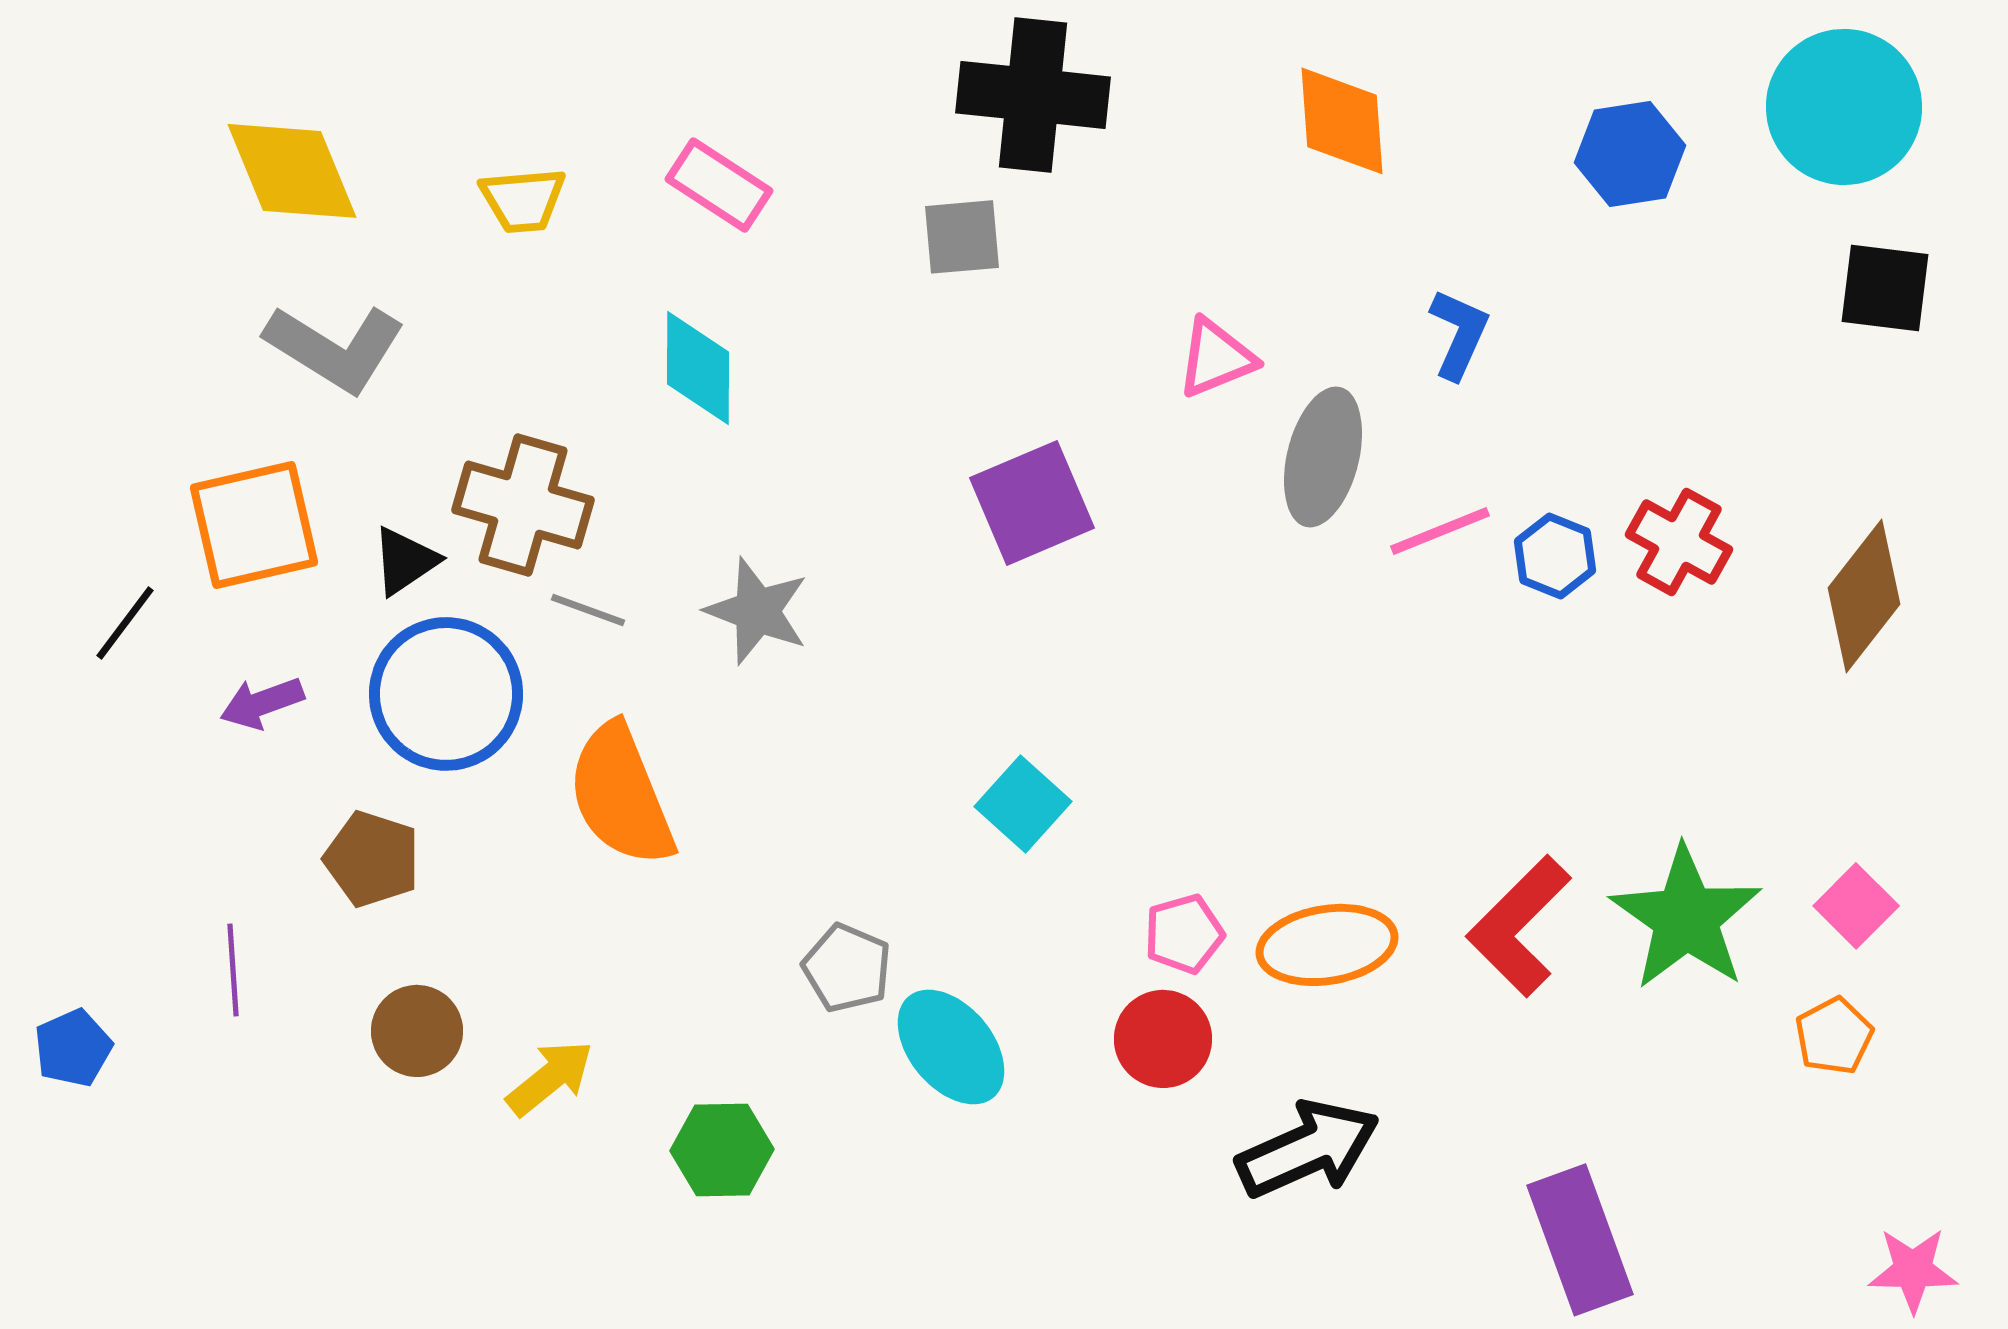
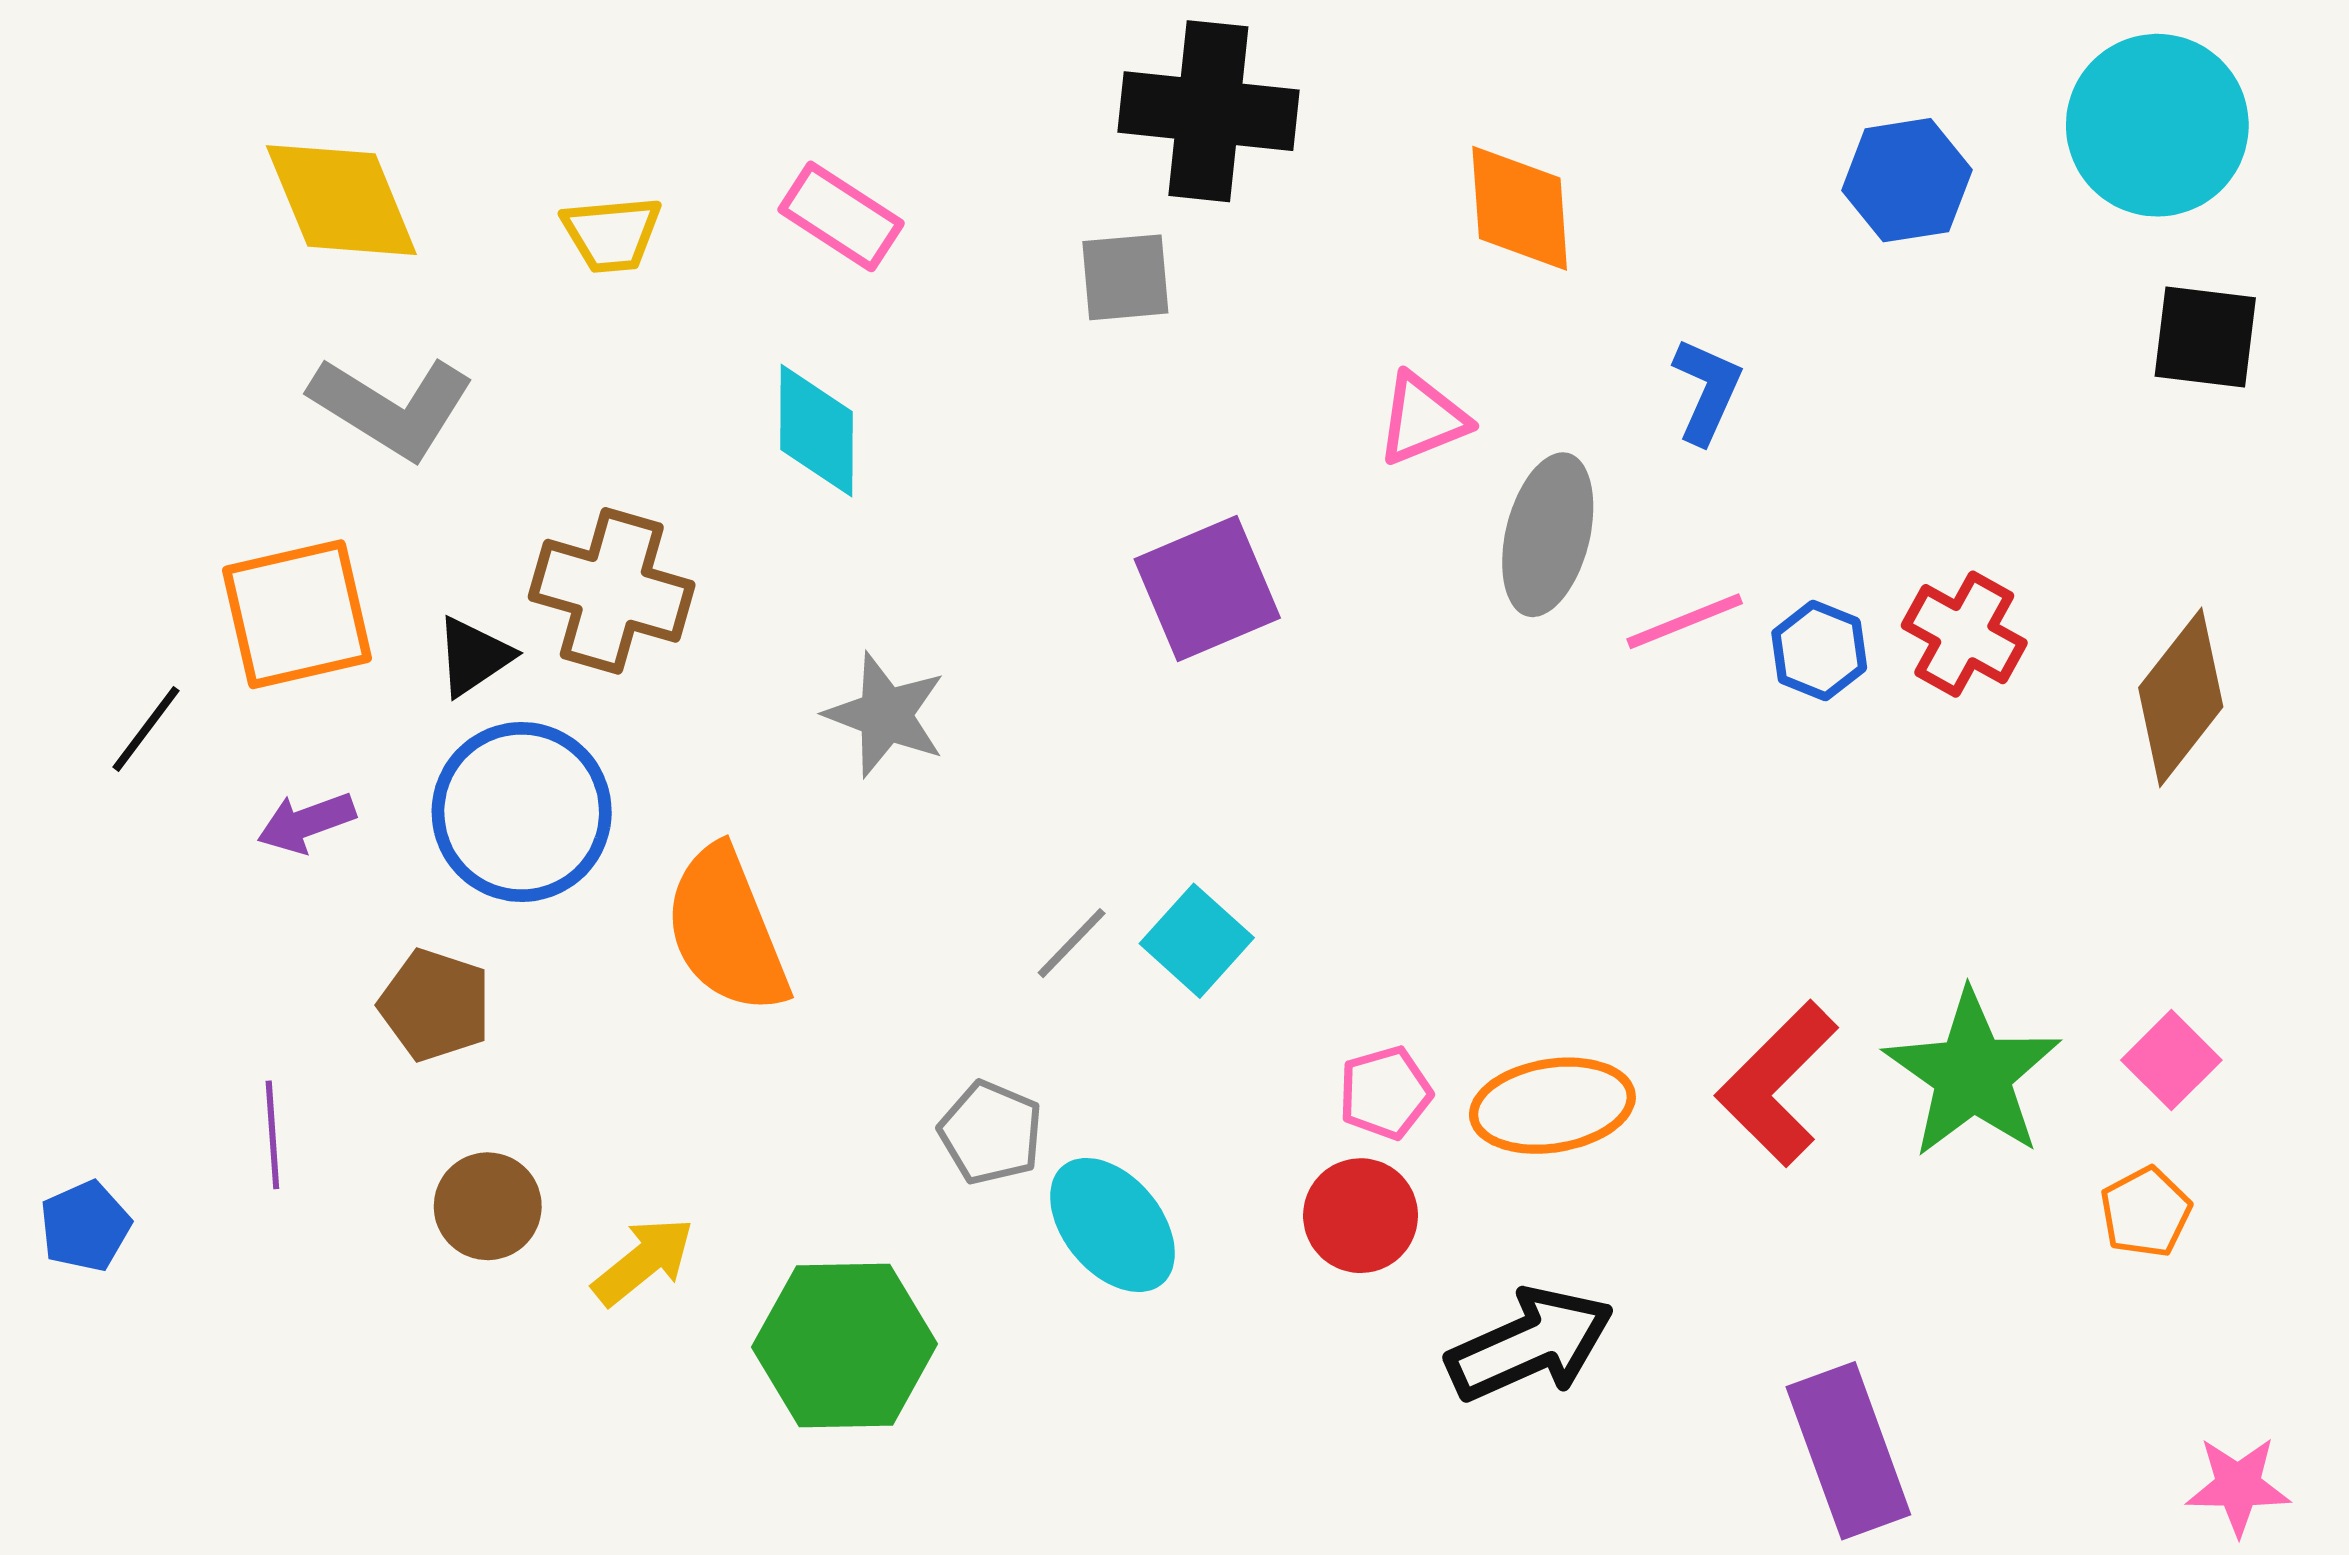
orange diamond: (1342, 121) -> (1520, 208), moved
gray line: (588, 610) -> (1072, 943), moved, turned -66
green hexagon: (722, 1150) -> (845, 1345), size x1.5

